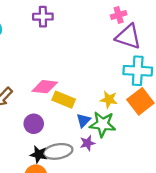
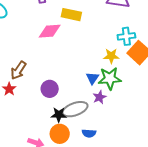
cyan cross: (138, 71) -> (126, 36), moved, size x0.7
pink diamond: (45, 87) -> (50, 31), moved
yellow rectangle: (64, 100) -> (71, 15), moved

